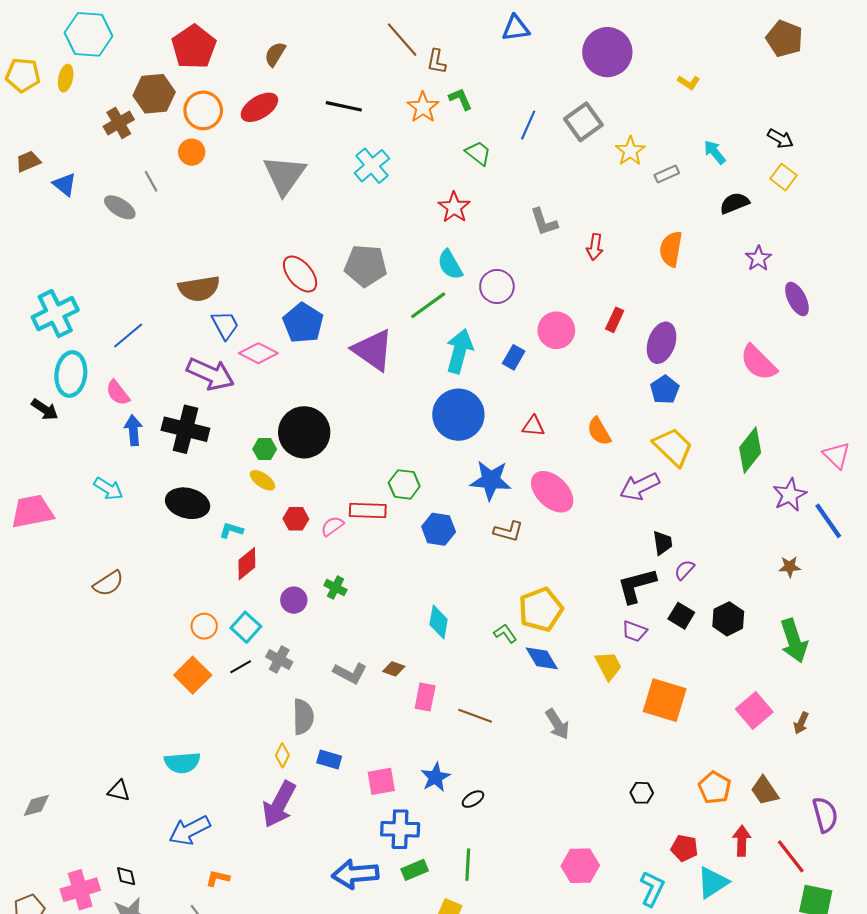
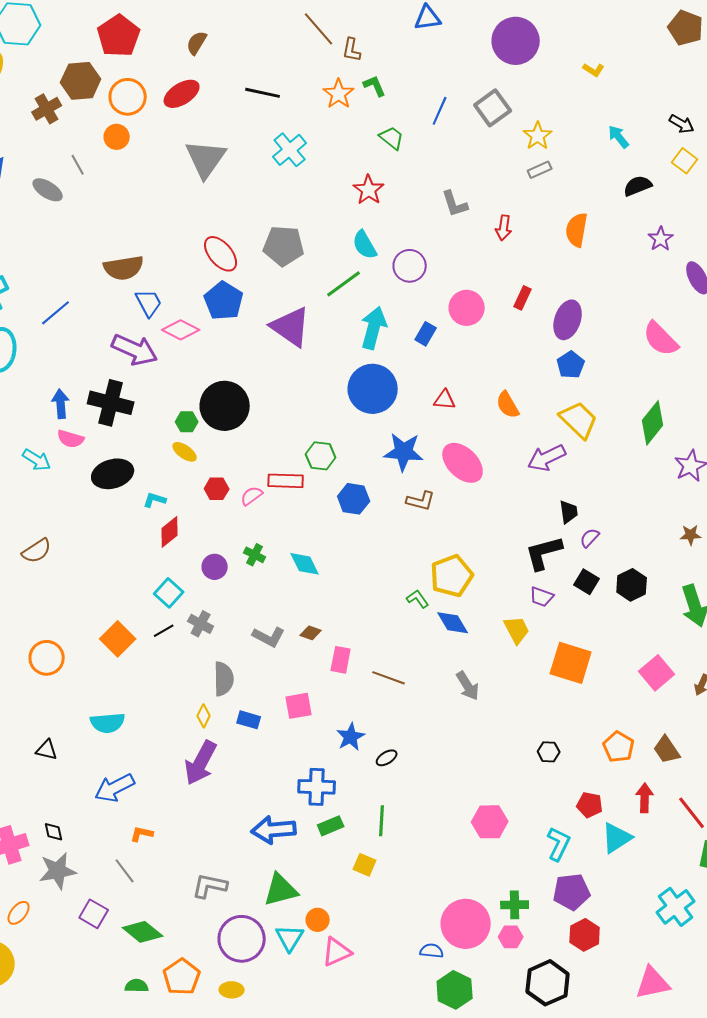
gray rectangle: (667, 174) -> (540, 170), moved
pink semicircle: (118, 393) -> (71, 439), moved, turned -36
black ellipse: (188, 503) -> (113, 474), turned -30
cyan diamond: (439, 622) -> (305, 564), moved, turned -36
orange circle: (204, 626) -> (47, 658), moved, size x1.4
pink square: (381, 781) -> (299, 706), moved

